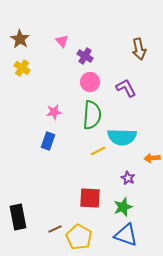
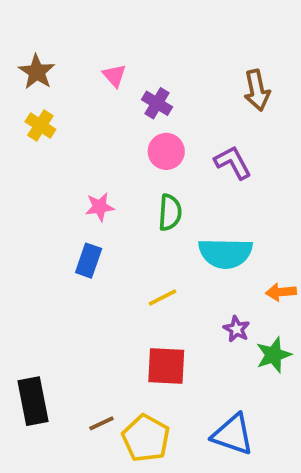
green semicircle: (92, 115) -> (170, 212), size x0.7
yellow line: (98, 151) -> (163, 298), moved
green star: (123, 207) -> (274, 355), moved

